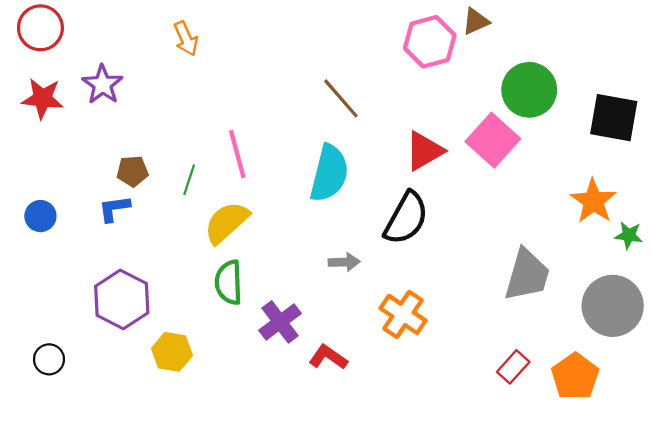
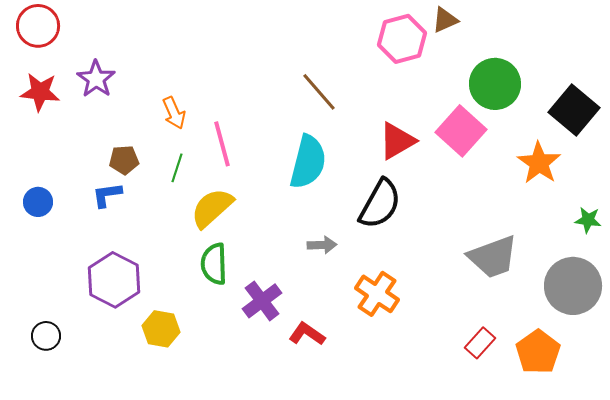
orange arrow: (186, 39) -> (174, 113), moved
black square: (614, 118) -> (574, 110), turned 30
orange star: (593, 201) -> (539, 163), moved
gray trapezoid: (527, 275) -> (493, 257), turned 54

